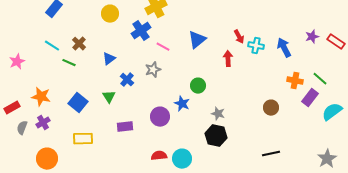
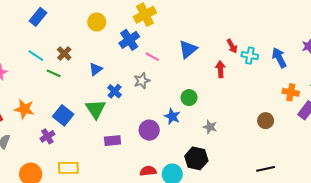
green triangle: (109, 97) -> (96, 109), size x1.5
purple cross: (43, 123) -> (47, 136), moved
black hexagon: (216, 136) -> (196, 158), moved
yellow rectangle: (83, 139) -> (68, 168), moved

